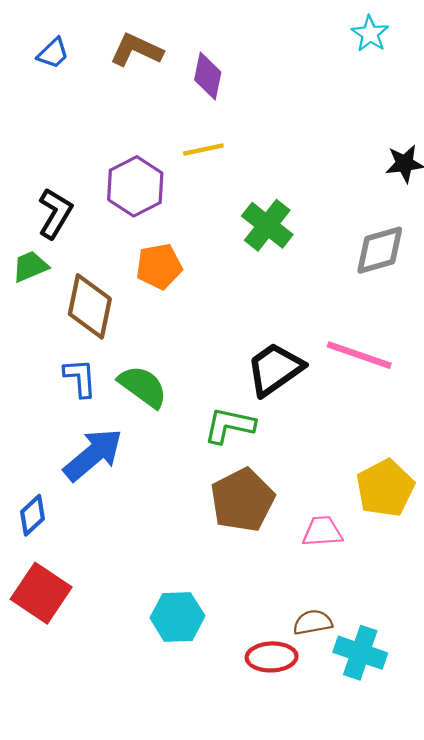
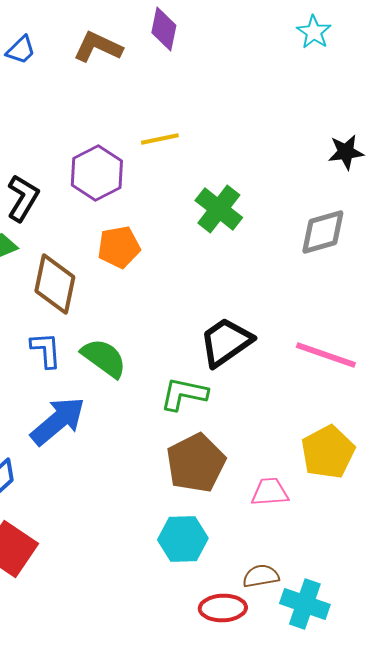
purple diamond: (208, 76) -> (164, 29), moved
pink line: (359, 355) -> (326, 355), moved
cyan hexagon: (177, 617) -> (183, 539), moved

